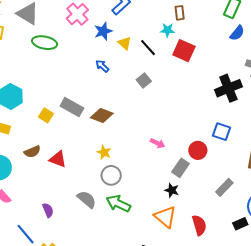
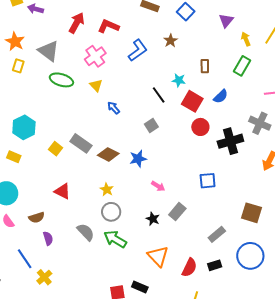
brown rectangle: (180, 13) -> (205, 66), moved
blue star: (103, 31) -> (138, 159), moved
blue semicircle: (237, 33) -> (221, 96), moved
yellow triangle: (125, 43) -> (96, 85), moved
blue square: (221, 132) -> (208, 181), moved, turned -30
red circle: (198, 150) -> (200, 127), moved
brown semicircle: (32, 152) -> (37, 218), moved
black star: (172, 190) -> (153, 219), moved
black rectangle: (240, 224) -> (215, 265), moved
red semicircle: (199, 225) -> (189, 268), turned 36

